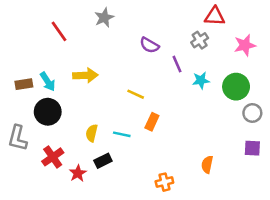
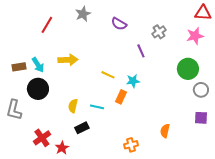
red triangle: (215, 16) -> (203, 13), moved
red line: (59, 31) -> (47, 25), turned 66
purple semicircle: (149, 45) -> (119, 24), moved
cyan star: (201, 80) -> (133, 81), moved
red cross: (53, 157) -> (42, 138), moved
red star: (78, 173) -> (62, 148), moved

